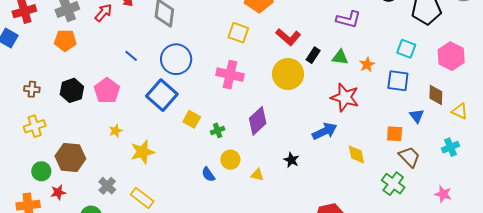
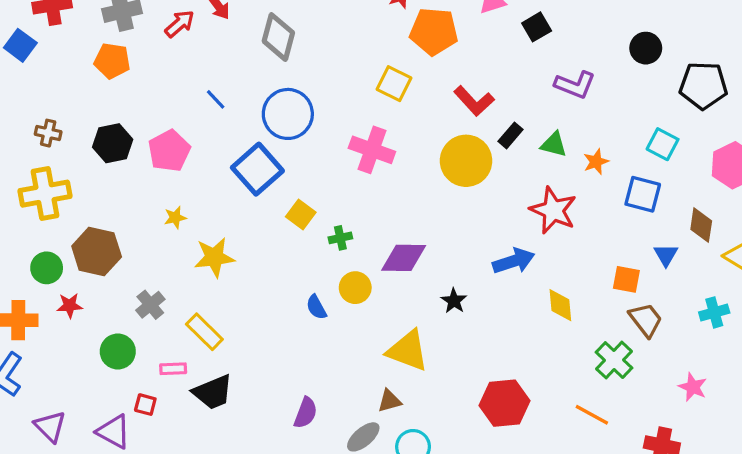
purple diamond: (258, 121) -> (404, 258), moved, turned 36
yellow cross: (35, 126) -> (45, 194), size x1.4
yellow triangle: (257, 175) -> (408, 351), moved, size x2.0

